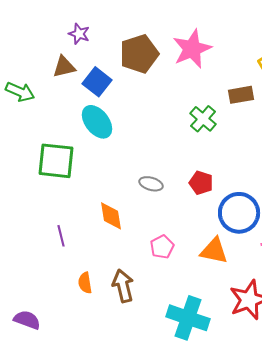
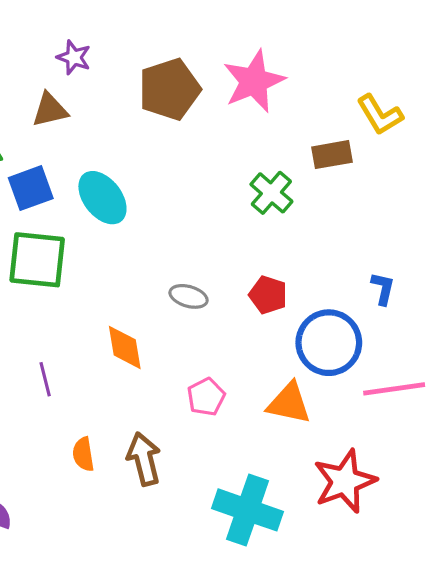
blue square: (97, 82) -> (31, 188), moved, turned 32

